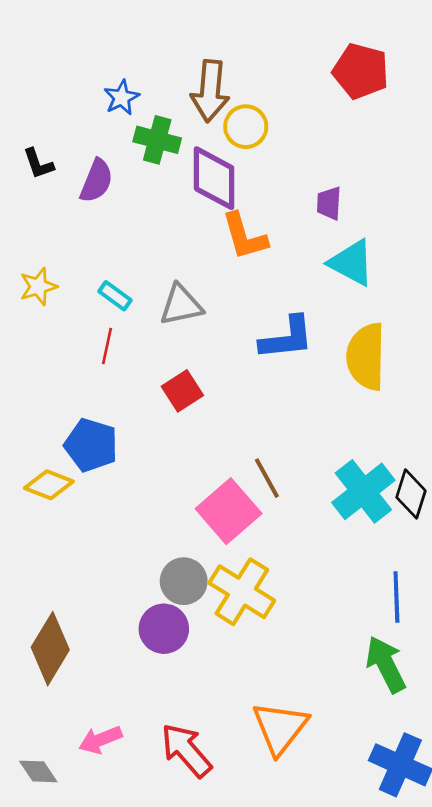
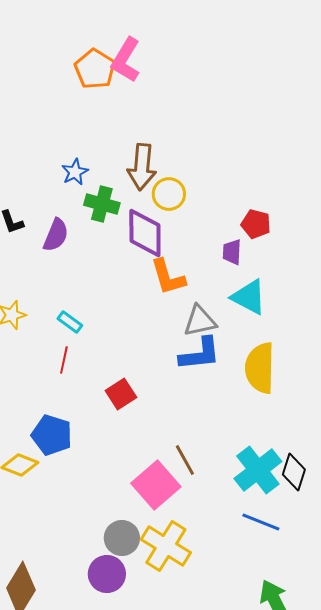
red pentagon: (361, 71) -> (256, 224), moved, size x0.7
gray triangle: (181, 305) -> (200, 321), moved
blue line: (396, 597) -> (261, 522), moved, turned -66

